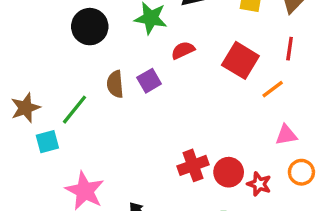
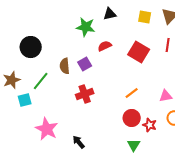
black circle: (90, 27) -> (31, 47), moved
orange line: (273, 89) -> (132, 93), moved
red cross: (193, 165) -> (85, 94), moved

